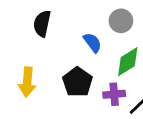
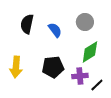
blue semicircle: (92, 43) -> (55, 30), moved
black pentagon: (77, 82) -> (53, 67), turned 30

